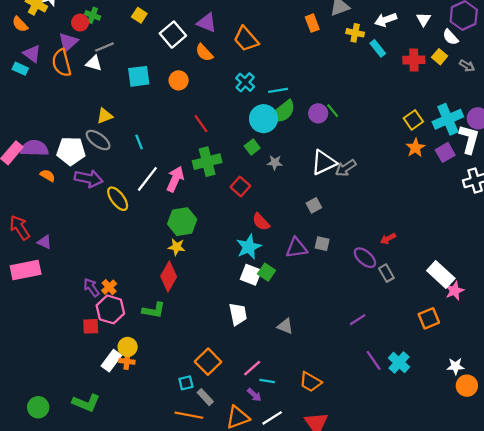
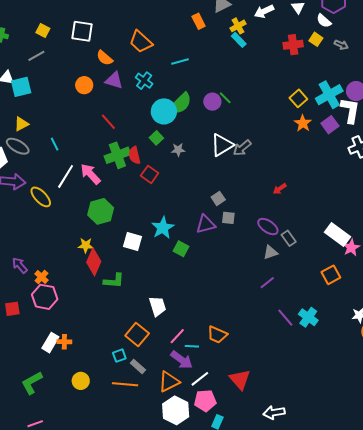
purple triangle: (207, 23) -> (114, 80), moved
yellow cross: (355, 33) -> (238, 26), turned -35
white square: (173, 35) -> (82, 31), moved, turned -35
gray line: (105, 47) -> (36, 56), moved
cyan rectangle: (378, 48) -> (239, 40), moved
cyan square: (139, 76) -> (21, 87), moved
cyan line: (278, 90) -> (180, 61), moved
pink arrow: (175, 179) -> (90, 174), turned -60
gray square: (314, 205) -> (218, 198), moved
red semicircle: (261, 222) -> (134, 155), moved, turned 36
red arrow: (388, 239) -> (280, 189), moved
yellow star: (177, 247) -> (86, 245), moved
white square: (251, 275) -> (133, 242), moved
purple arrow: (91, 287) -> (20, 265), moved
green L-shape: (154, 310) -> (114, 281), moved
white trapezoid: (238, 314) -> (157, 306), moved
red square: (91, 326) -> (12, 309), moved
gray triangle: (285, 326) -> (270, 252), moved, turned -35
yellow circle: (128, 347) -> (81, 381), moved
orange trapezoid: (310, 382) -> (217, 335), moved
purple arrow: (254, 395) -> (182, 360), size x1.6
green L-shape: (86, 403) -> (32, 383), turned 135

